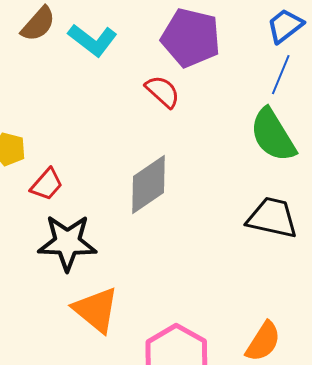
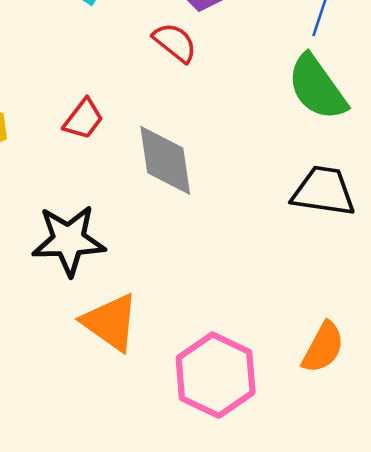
red trapezoid: (47, 184) -> (83, 119), moved
gray diamond: (148, 184) -> (165, 160), turned -60

